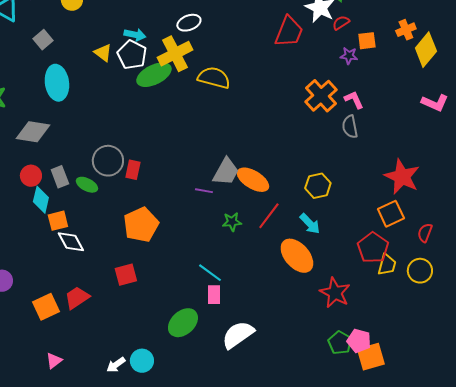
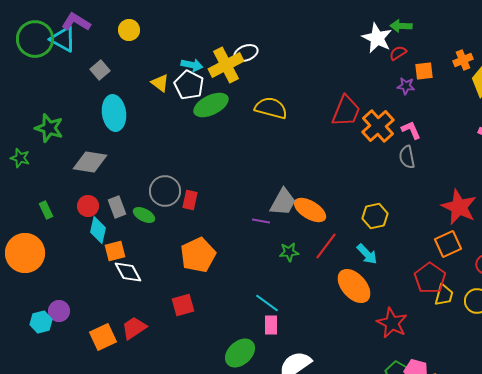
red trapezoid: (289, 32) -> (346, 111), moved
yellow cross: (175, 54) -> (226, 65), moved

